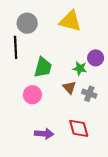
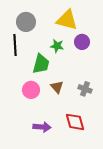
purple circle: (96, 58) -> (82, 42), moved
green star: (80, 68) -> (57, 46), moved
brown triangle: (69, 87) -> (57, 87), moved

